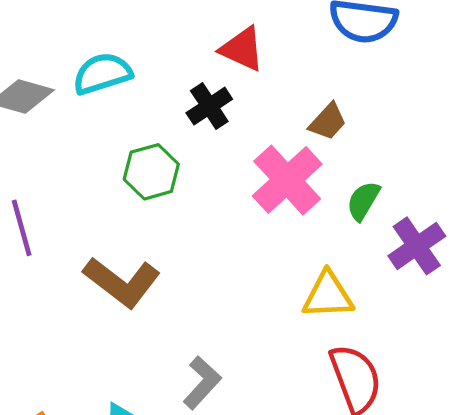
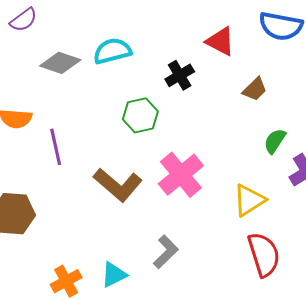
red triangle: (242, 49) -> (220, 41), moved
pink cross: (287, 180) -> (181, 175), moved
yellow triangle: (328, 295) -> (249, 200), turned -33

